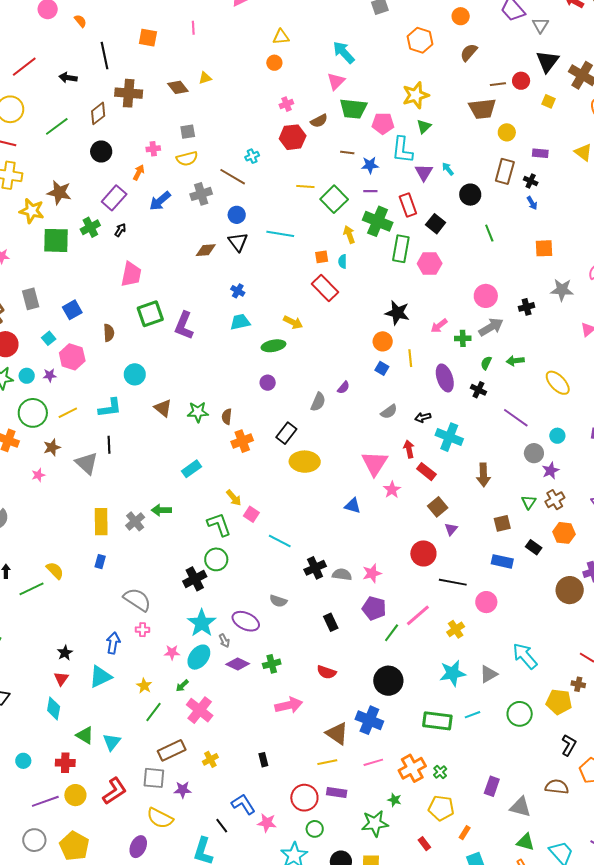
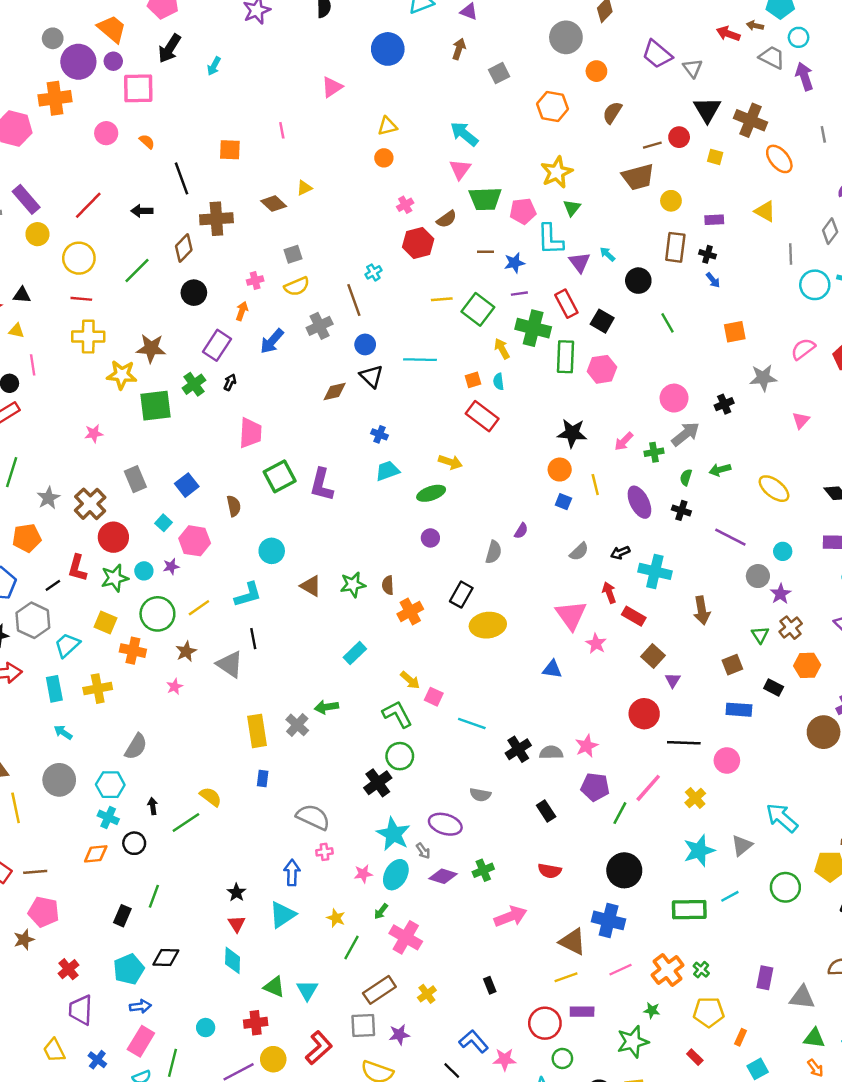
brown line: (233, 177) -> (354, 300), turned 48

